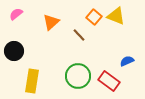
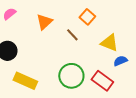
yellow triangle: (116, 16) -> (109, 43), moved
yellow rectangle: (32, 81) -> (25, 81), turned -75

